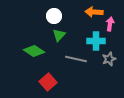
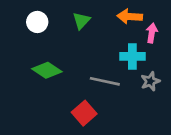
white circle: (54, 16) -> (37, 22), moved
green triangle: (59, 35) -> (81, 21), moved
red square: (48, 82) -> (84, 113), moved

